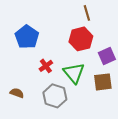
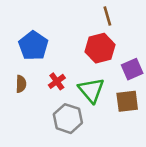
brown semicircle: (17, 93) -> (21, 84), moved, turned 72

